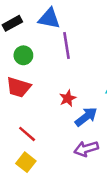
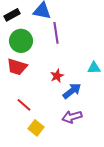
green circle: (23, 55) -> (21, 41), size x1.5
yellow square: (26, 162) -> (36, 128), moved

